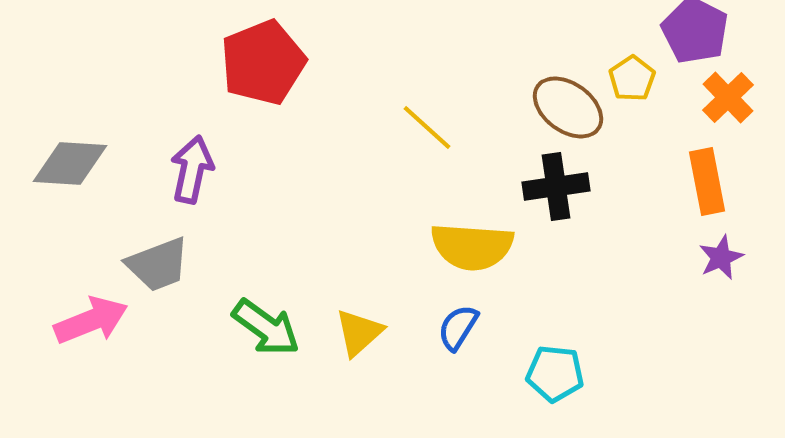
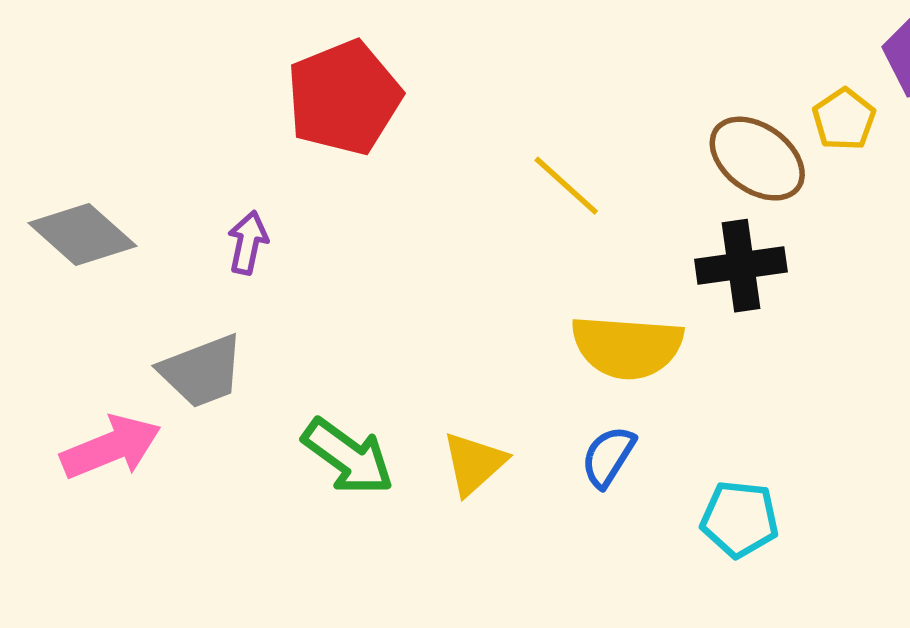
gray diamond: (70, 163) -> (82, 234), turned 38
purple arrow: (192, 169) -> (248, 243), size x0.7

